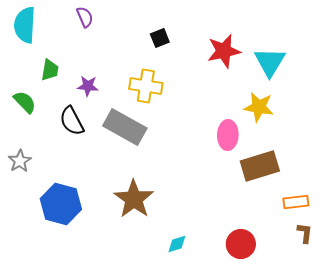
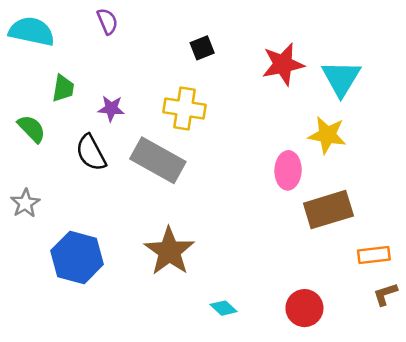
cyan semicircle: (25, 25) -> (32, 31), turned 99
brown L-shape: (305, 233) -> (385, 294), turned -115
cyan diamond: (177, 244) -> (224, 308), turned 60

